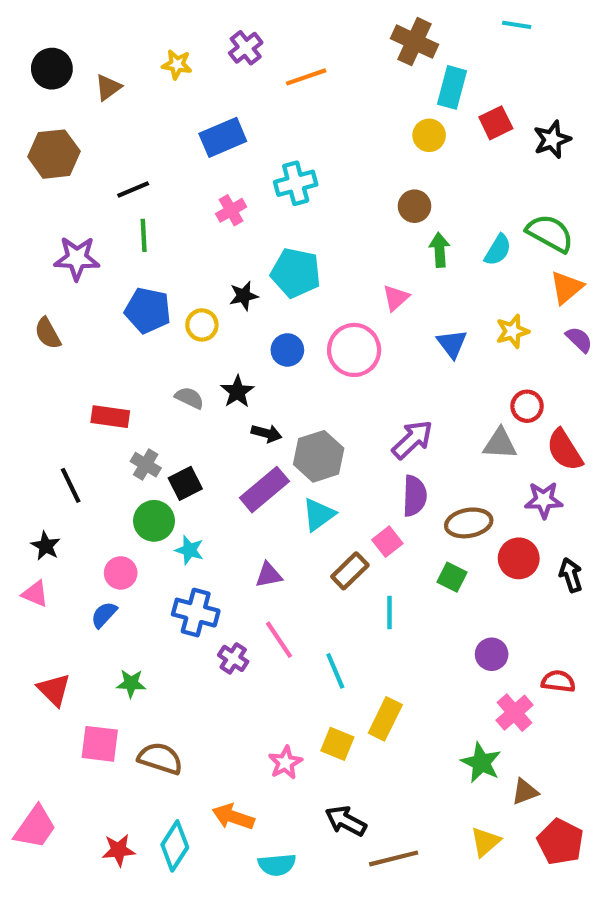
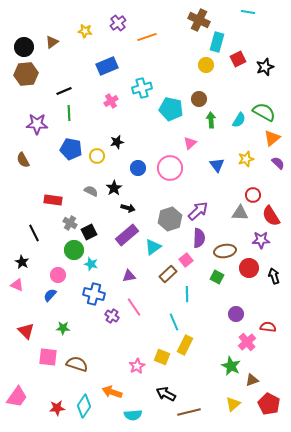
black circle: (52, 69) -> (24, 47), moved
cyan pentagon: (296, 273) -> (171, 109), moved
gray hexagon: (319, 456) -> (170, 219), moved
cyan line: (335, 671) -> (174, 322), moved

